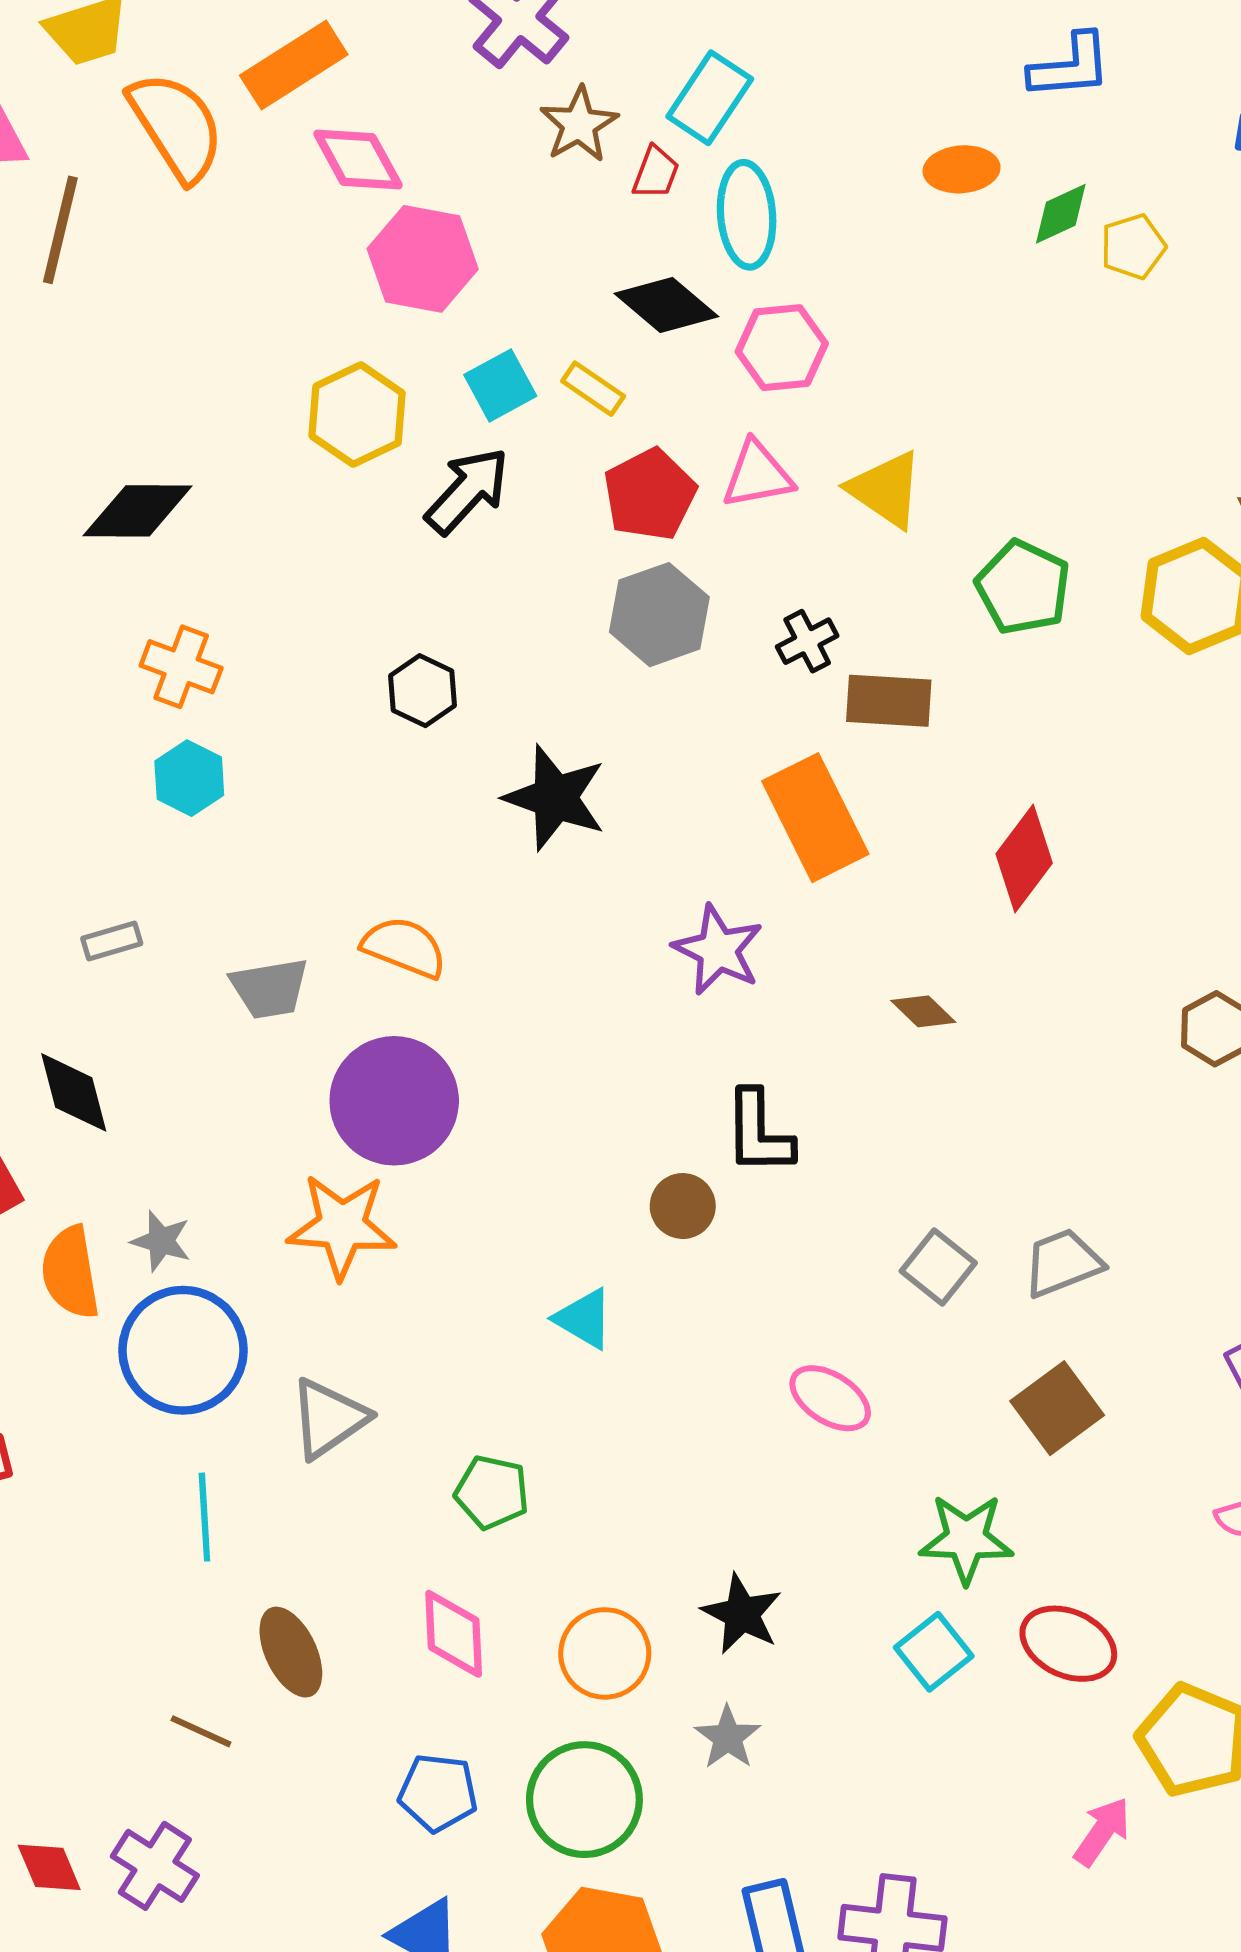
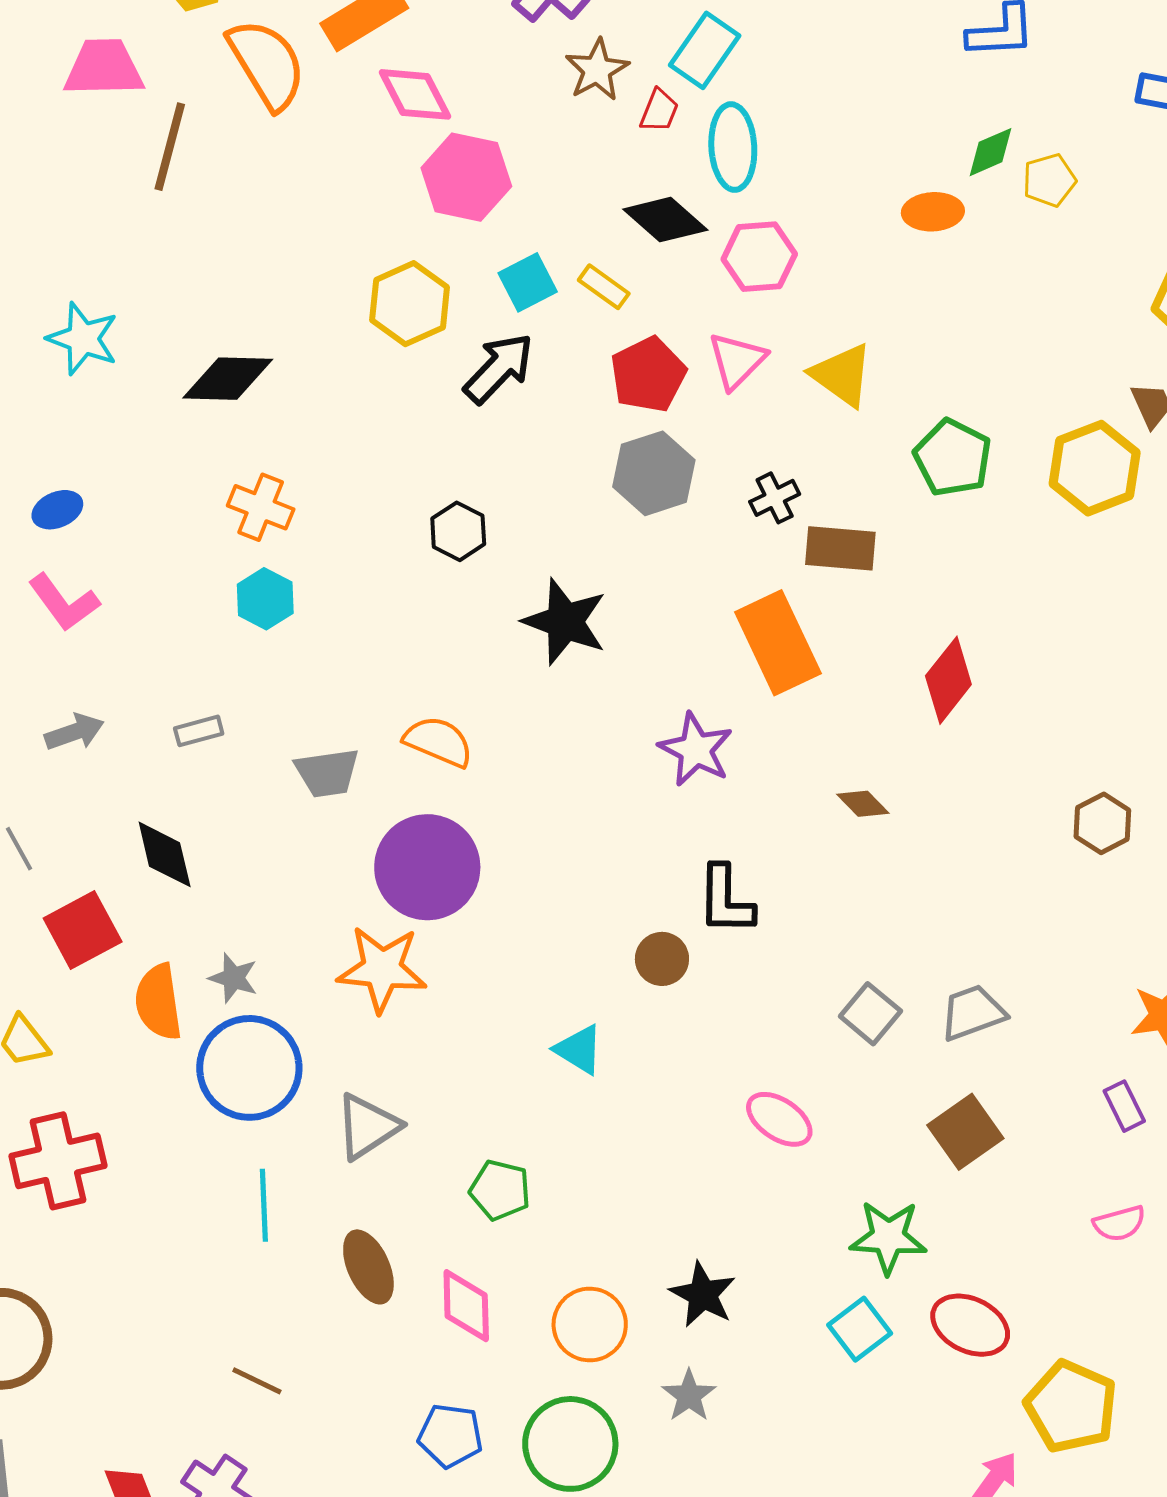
orange ellipse: (962, 169) -> (933, 212), moved
pink triangle: (757, 475) -> (737, 361), turned -36
brown ellipse: (291, 1652) -> (368, 1267), moved

